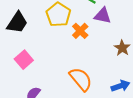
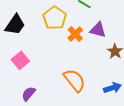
purple triangle: (103, 16) -> (98, 30), moved

